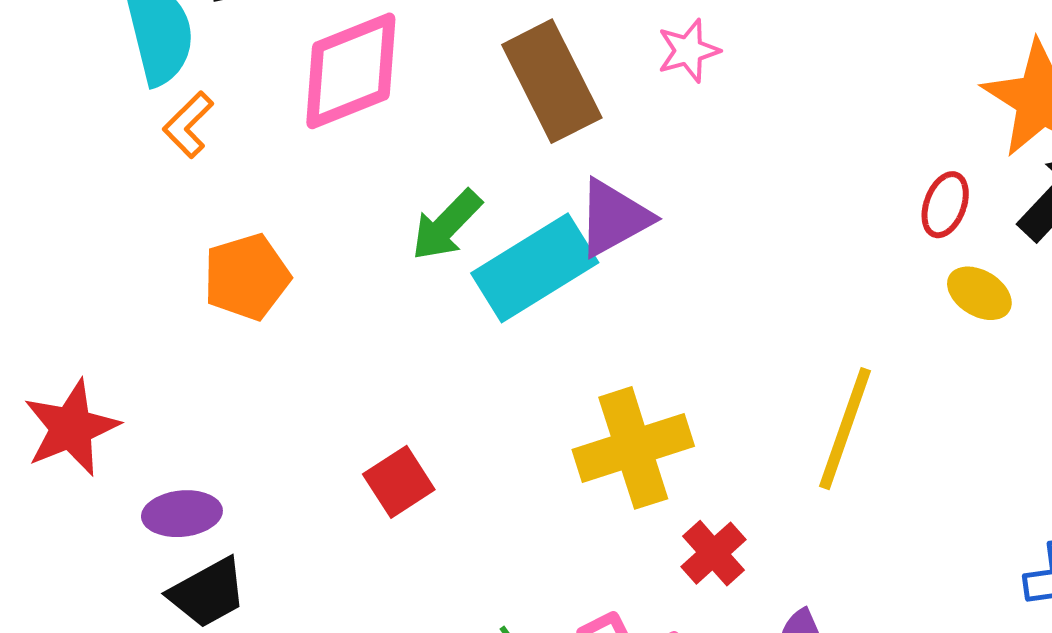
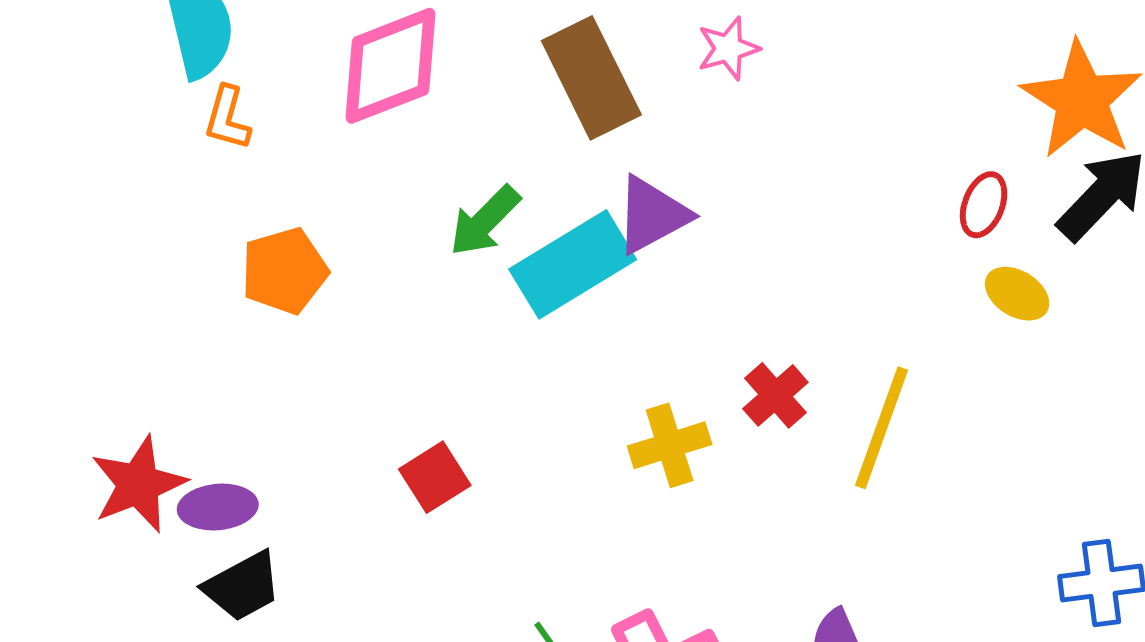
orange L-shape: (188, 125) -> (227, 118), turned -30
red star: (71, 428) -> (138, 484), moved
yellow cross: (633, 448) -> (670, 445), size x0.7
red cross: (713, 553) -> (775, 395), moved

